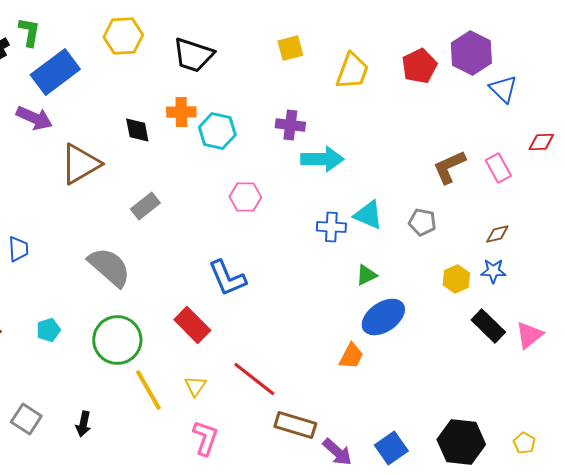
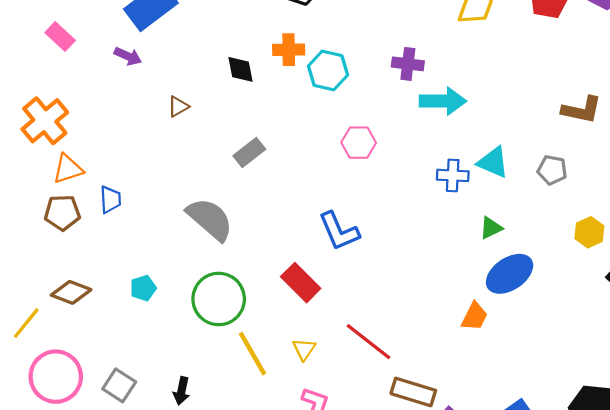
purple arrow: (34, 118) -> (128, 56), size x0.7
brown triangle: (80, 164) -> (178, 107), size x0.5
brown L-shape: (449, 167) -> (582, 110), turned -144

